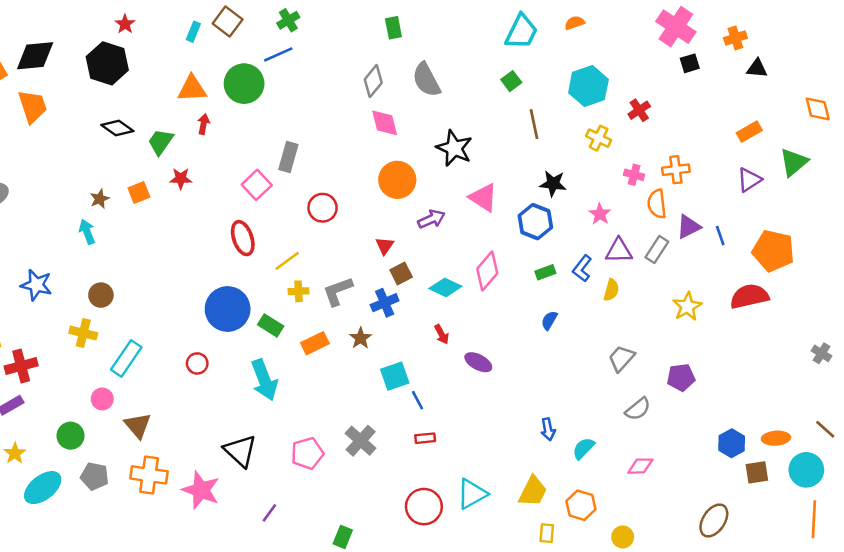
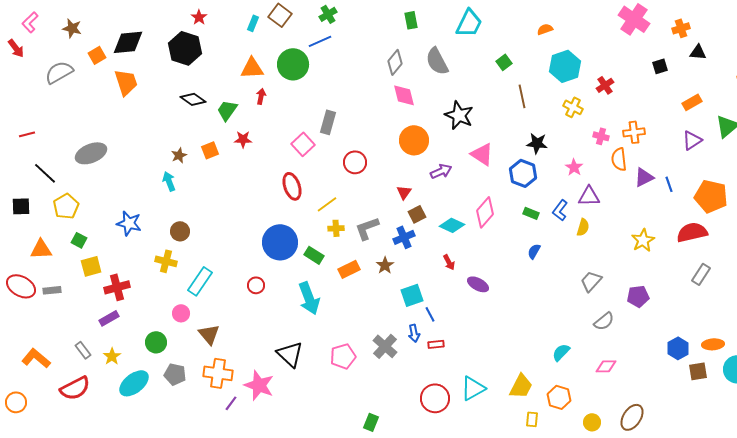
orange semicircle: (575, 23) -> (545, 29), moved
cyan trapezoid: (521, 32) -> (469, 23), moved
black square: (690, 63) -> (660, 66), moved
gray rectangle: (657, 249) -> (701, 274), moved
green rectangle: (545, 272) -> (531, 213), turned 42
blue arrow: (548, 429) -> (414, 333), moved
purple line: (269, 513) -> (231, 403), moved
brown ellipse: (714, 520) -> (632, 417), moved

